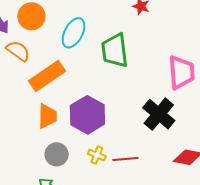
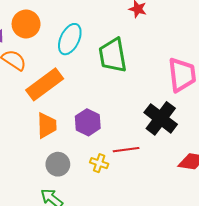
purple hexagon: (87, 115) -> (88, 122), size x0.7
red line: (125, 159) -> (126, 150), moved

